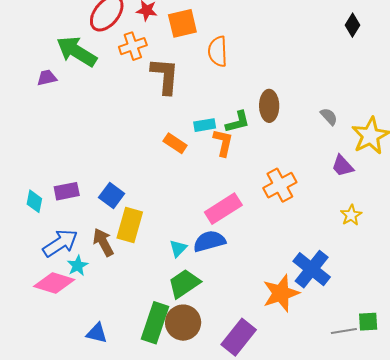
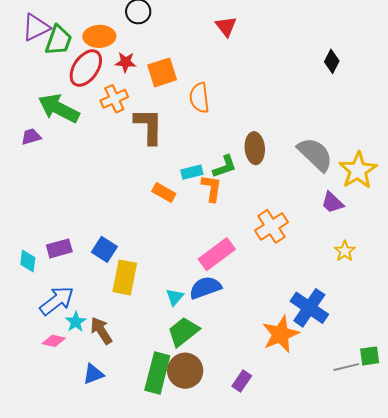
gray semicircle: (329, 117) -> (315, 154), size x2.0
brown arrow: (103, 242) -> (101, 331), moved
pink diamond: (54, 283) -> (54, 341), size x0.6
blue triangle: (97, 333) -> (93, 374), moved, turned -30
purple rectangle: (239, 337) -> (242, 381), size x0.6

